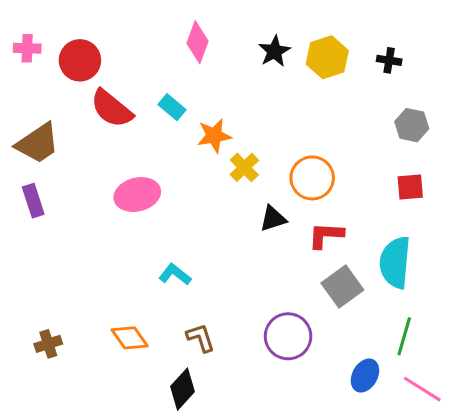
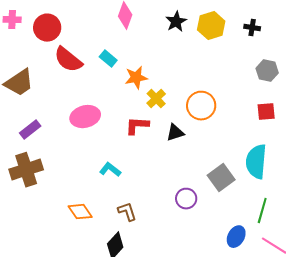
purple rectangle: (33, 201) -> (30, 130), moved, turned 70
red L-shape: (326, 235) -> (137, 126), moved
purple circle: (288, 336) -> (186, 199), moved, size x0.7
brown cross: (48, 344) -> (26, 170), moved, size x1.8

